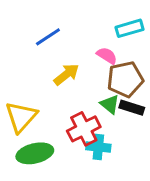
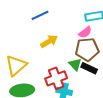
pink semicircle: (107, 56) -> (85, 32), moved, turned 104

